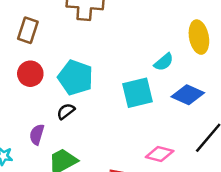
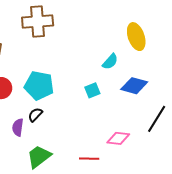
cyan square: (138, 93) -> (92, 90), size x0.6
purple semicircle: (37, 134) -> (18, 127), moved

